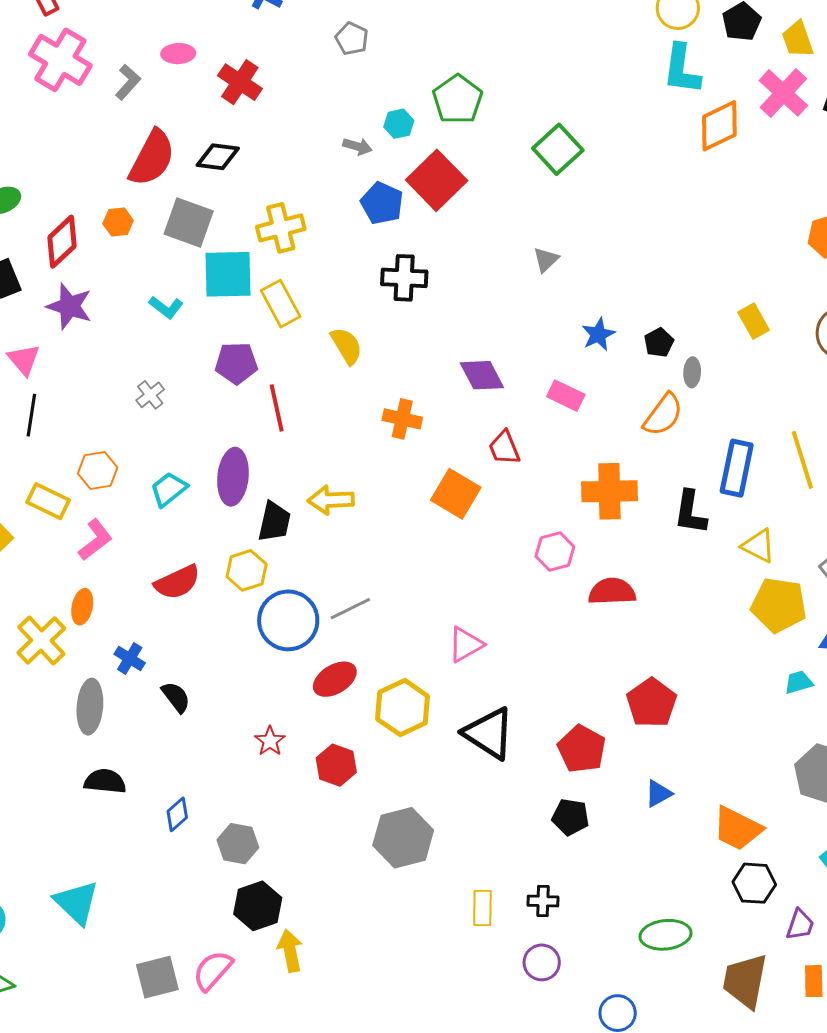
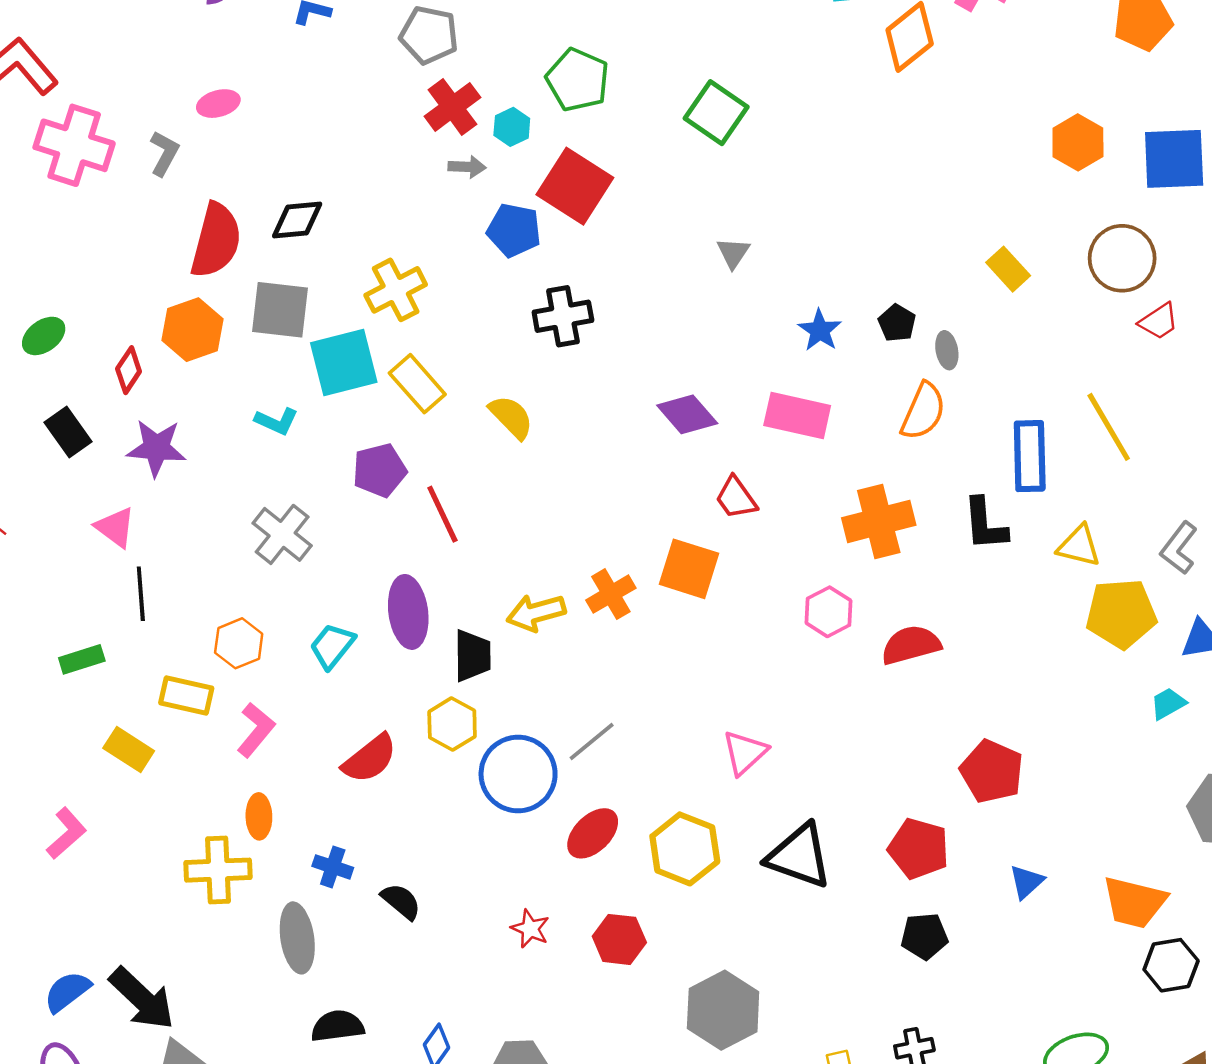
gray pentagon: (352, 39) -> (429, 35), size x1.4
red cross: (240, 82) -> (452, 107), moved, turned 33
orange hexagon: (118, 222) -> (192, 330), size x1.6
red diamond: (62, 242) -> (129, 370), size x0.7
gray cross: (150, 395) -> (282, 534), size x1.6
pink rectangle: (566, 396) -> (797, 415), size x1.4
orange cross: (402, 419) -> (611, 594), moved, turned -30
yellow cross: (41, 641) -> (218, 870), turned -36

